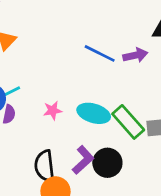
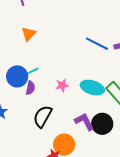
purple L-shape: (83, 160) -> (84, 122), turned -75
black semicircle: (45, 166) -> (43, 116), moved, turned 35

